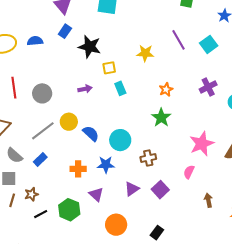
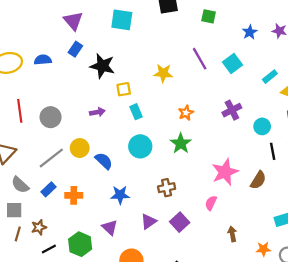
cyan circle: (120, 140) -> (140, 146), moved
orange cross: (78, 169) -> (74, 195), moved

